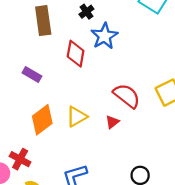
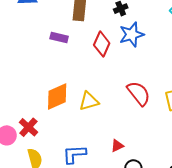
purple rectangle: (32, 75) -> (59, 37), moved, turned -30
red triangle: (112, 122) -> (117, 146), moved

